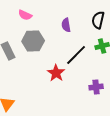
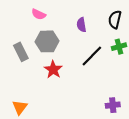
red star: (56, 73) -> (53, 70), moved
purple cross: (96, 87) -> (113, 105), moved

